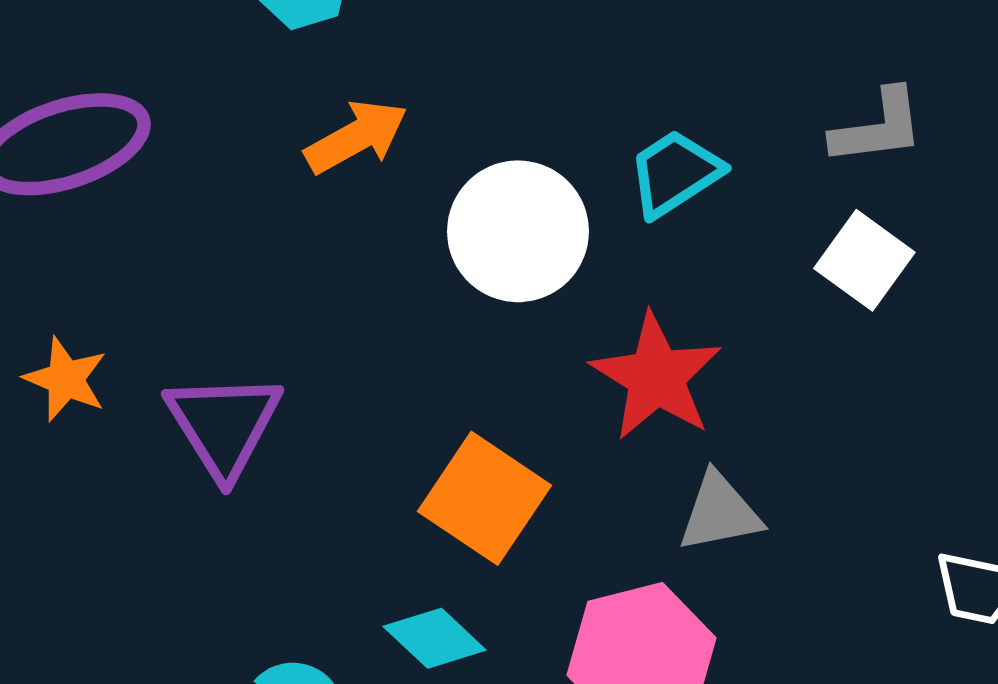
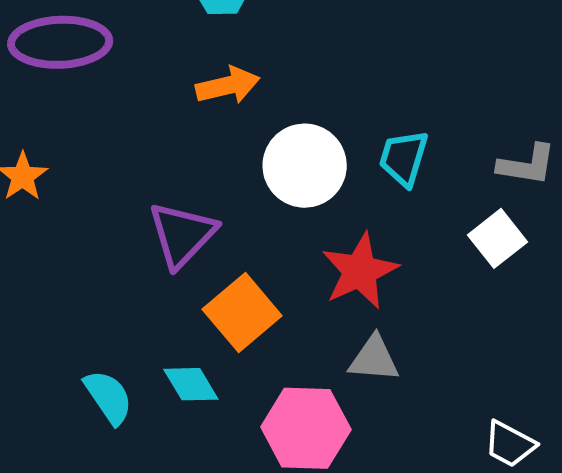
cyan trapezoid: (675, 173) -> (404, 158), turned -56
purple triangle: (224, 425) -> (182, 235), moved

